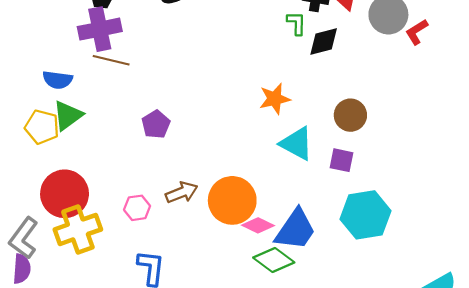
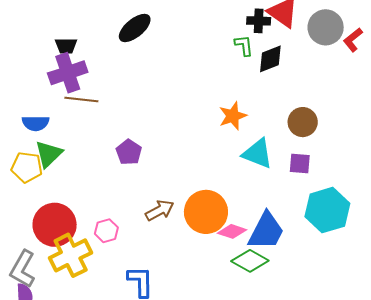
pink hexagon: (137, 208) -> (106, 231), moved

